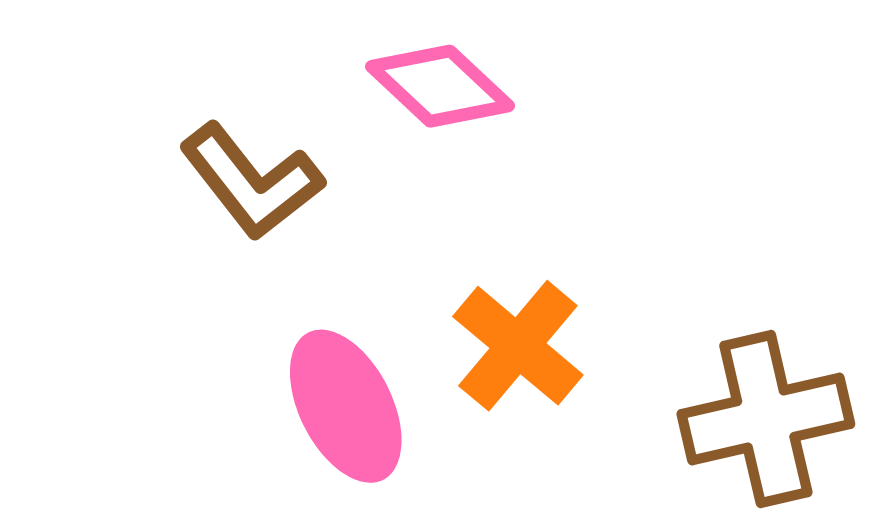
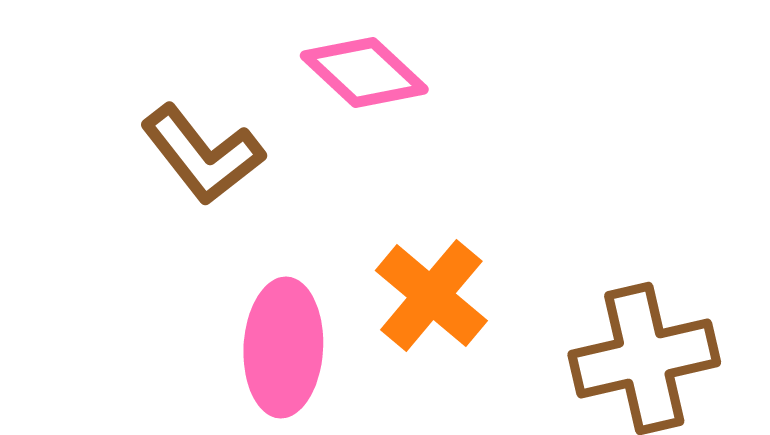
pink ellipse: (346, 406) -> (283, 348), turned 30

